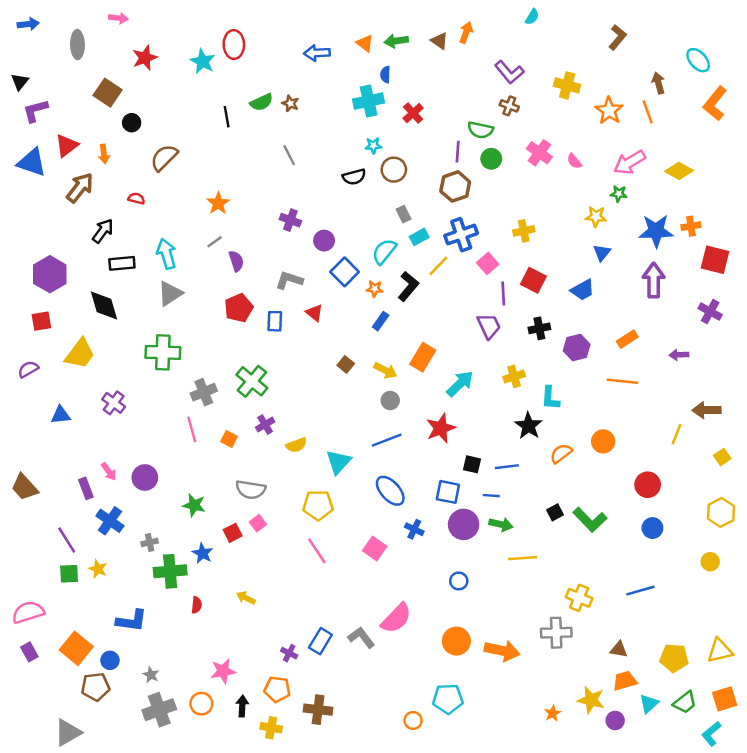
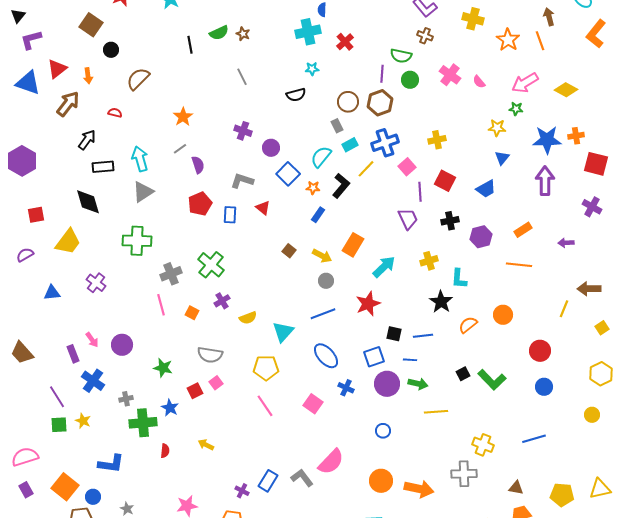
brown circle: (394, 170) -> (348, 102), moved
purple hexagon: (50, 274) -> (22, 161), moved
blue square: (448, 492) -> (374, 357), turned -30

